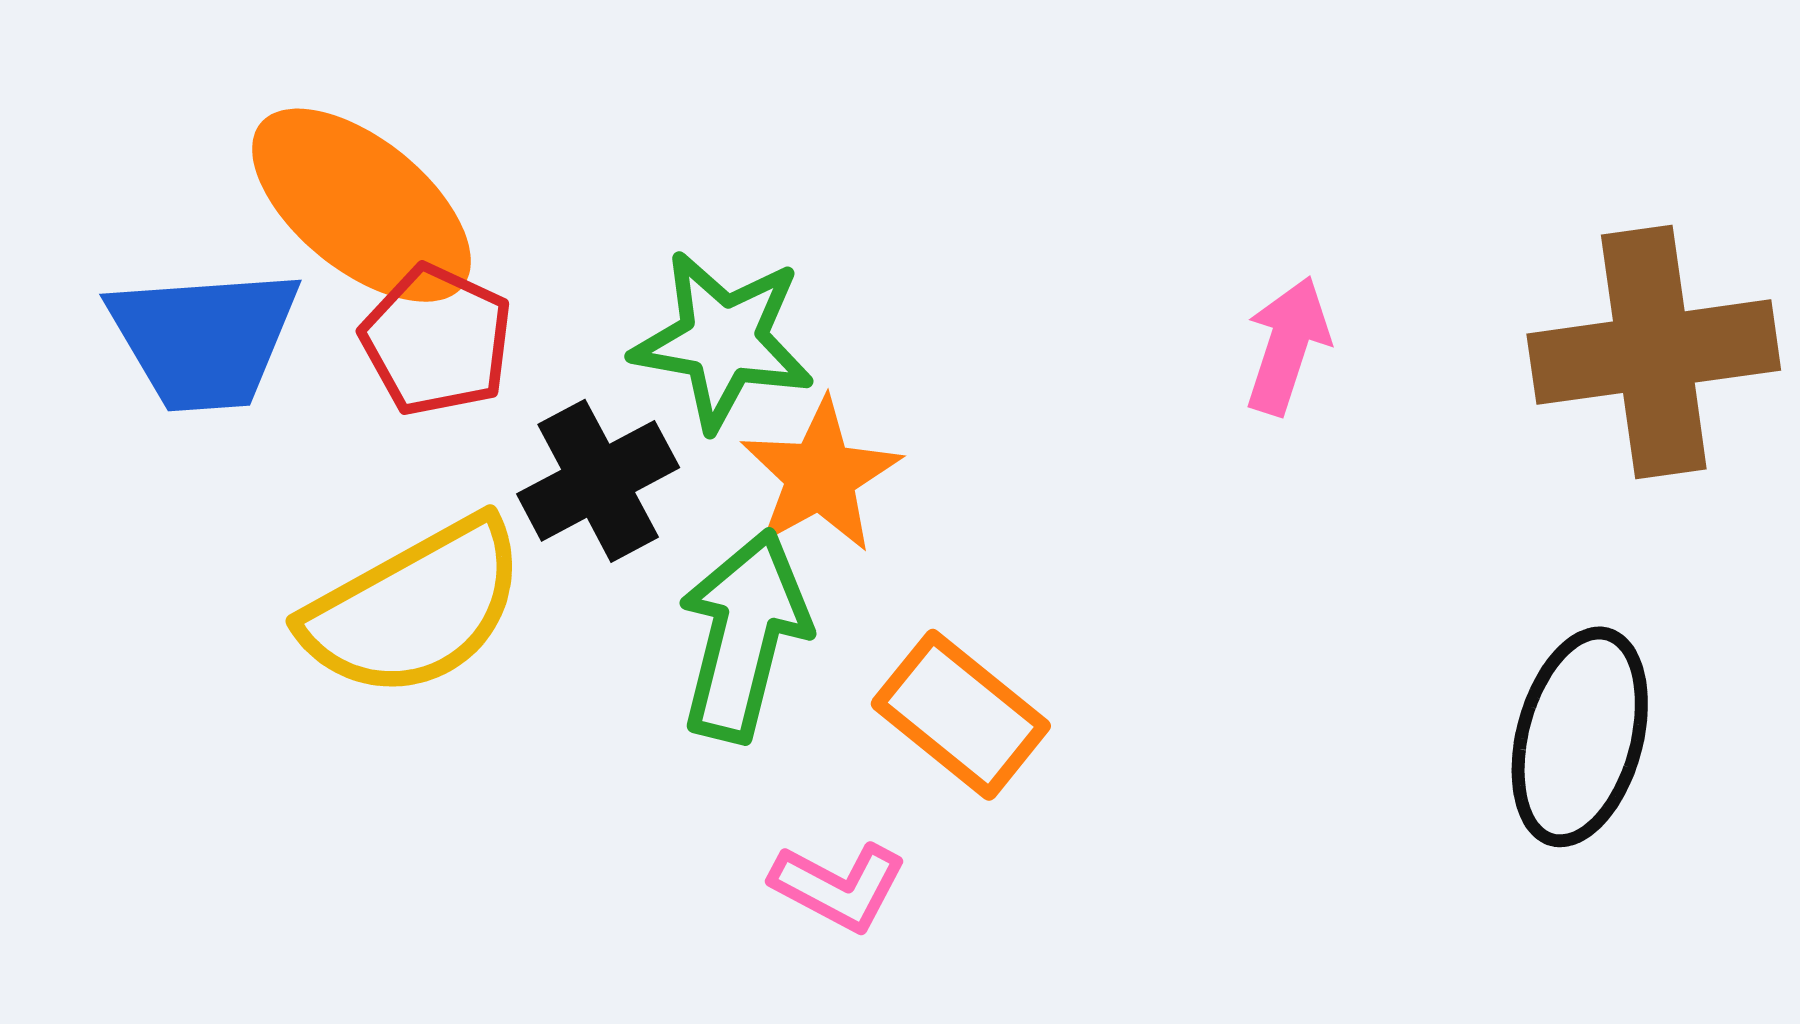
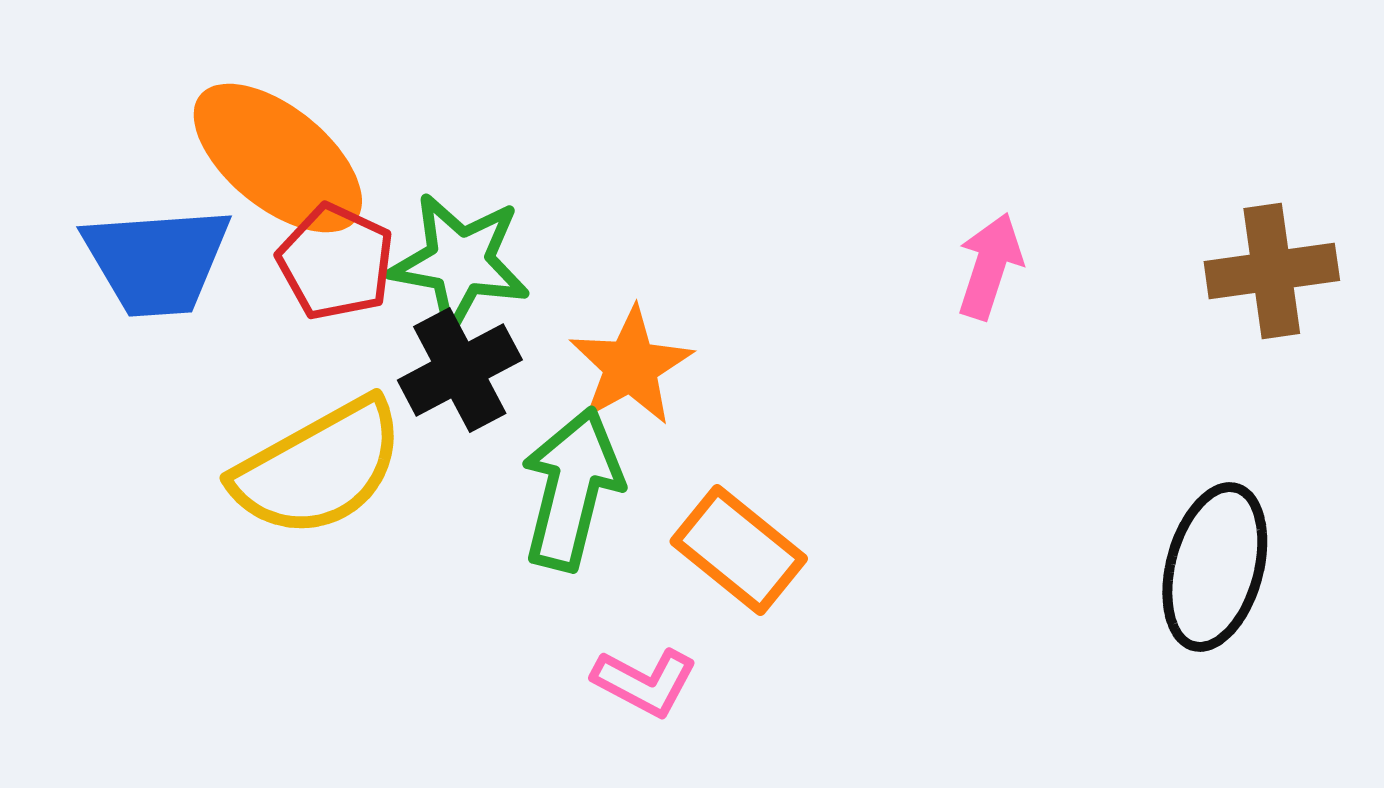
green star: (723, 340) -> (460, 262), moved
brown cross: (1654, 352) -> (1272, 271), size x0.7

